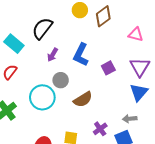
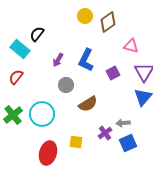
black semicircle: (42, 28) -> (37, 34), moved, size x0.7
pink triangle: (136, 34) -> (131, 46), moved
cyan circle: (42, 97) -> (42, 114), moved
gray arrow: (130, 119) -> (123, 123), moved

